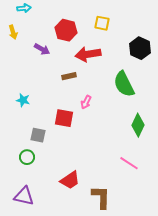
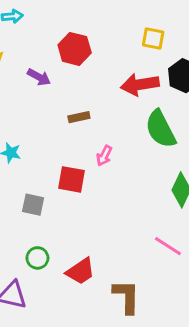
yellow square: (102, 23) -> (153, 39), moved
red arrow: (88, 54) -> (140, 85), moved
green circle: (27, 157) -> (37, 258), moved

